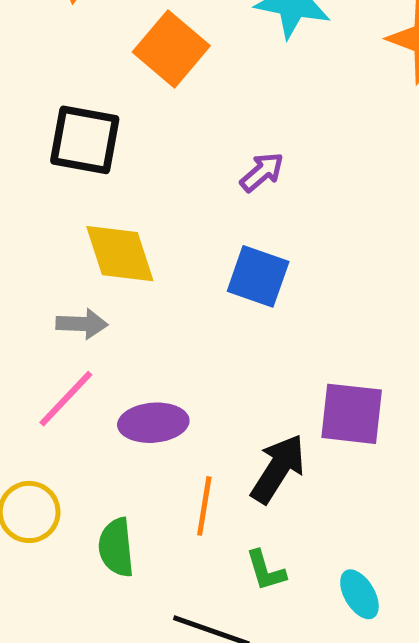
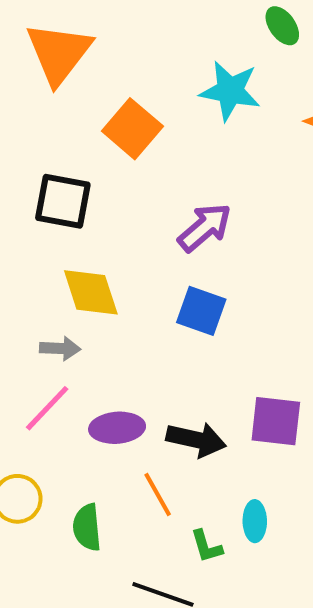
purple arrow: (262, 172) -> (205, 227), size x1.5
black arrow: (278, 469) -> (196, 440), moved, turned 70
orange line: (204, 506) -> (158, 494), turned -39
cyan ellipse: (359, 594) -> (255, 521), moved, turned 30

